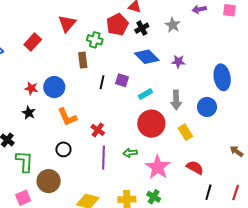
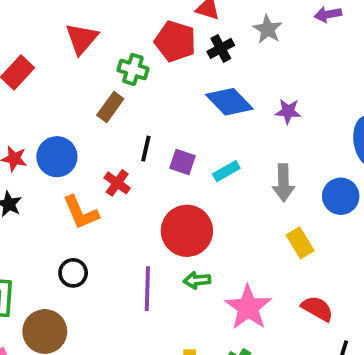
red pentagon: (117, 24) -> (175, 41), turned -30
gray star: (173, 25) -> (268, 29), moved
brown rectangle: (83, 60) -> (110, 107), turned 42
purple square: (122, 80) -> (183, 162), moved
red circle: (151, 124) -> (187, 231), moved
red cross: (98, 130) -> (117, 183), moved

